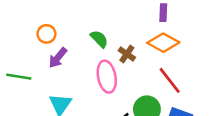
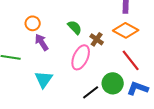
purple arrow: (58, 58) -> (42, 42), turned 108
pink ellipse: (107, 77) -> (81, 57), turned 35

